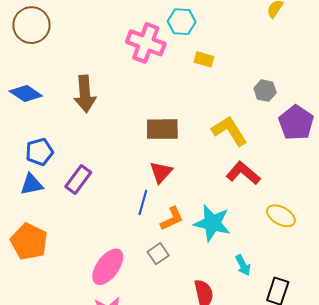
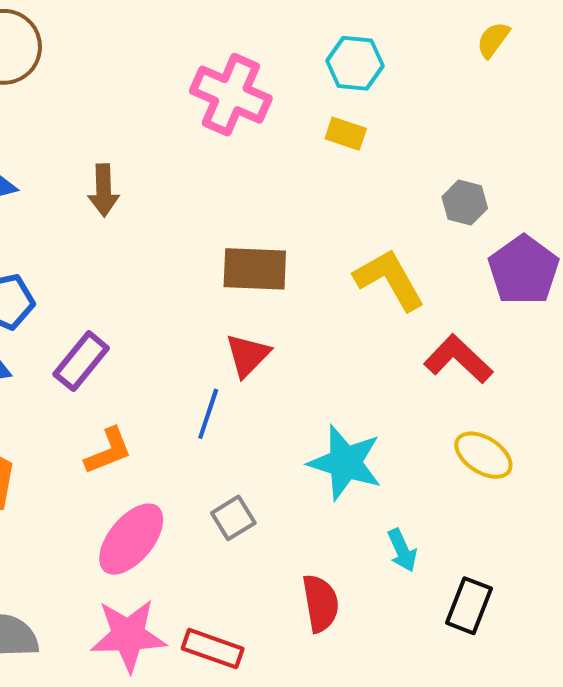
cyan hexagon: (182, 22) -> (355, 63), moved
brown arrow: (85, 94) -> (104, 190), size x0.7
red L-shape: (243, 173) -> (458, 359), moved
orange L-shape: (172, 219) -> (108, 451), moved

